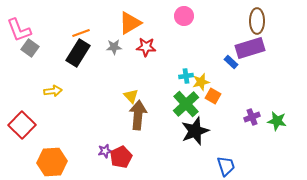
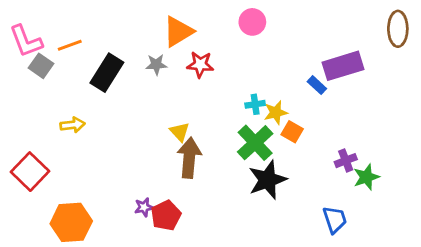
brown ellipse: (257, 21) -> (398, 29), moved
orange line: (81, 33) -> (70, 45), moved
green star: (277, 121) -> (366, 177), moved, turned -30
blue trapezoid: (226, 166) -> (335, 220), moved

